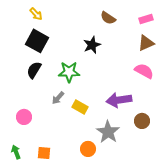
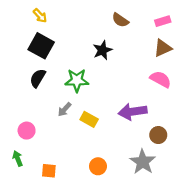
gray star: (108, 132) -> (143, 162), moved
green arrow: (16, 152) -> (18, 158), moved

